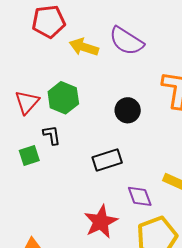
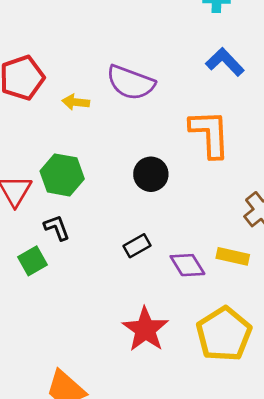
yellow arrow: (84, 47) -> (76, 102), size x0.7
black rectangle: (107, 160) -> (137, 246), size x0.7
purple diamond: (140, 196) -> (187, 265), moved

